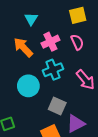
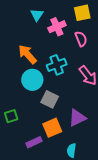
pink cross: (50, 42) -> (57, 27), moved
orange arrow: (23, 47) -> (27, 54), moved
gray square: (57, 106) -> (50, 99), moved

